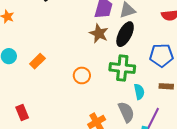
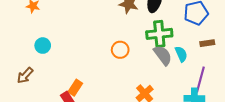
orange rectangle: (37, 61) -> (75, 88), moved
gray semicircle: (126, 112) -> (163, 55), moved

